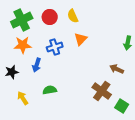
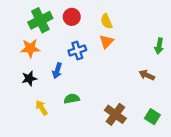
yellow semicircle: (73, 16) -> (106, 21), moved
orange star: (23, 45) -> (30, 48), moved
brown cross: (102, 91) -> (115, 114), moved

